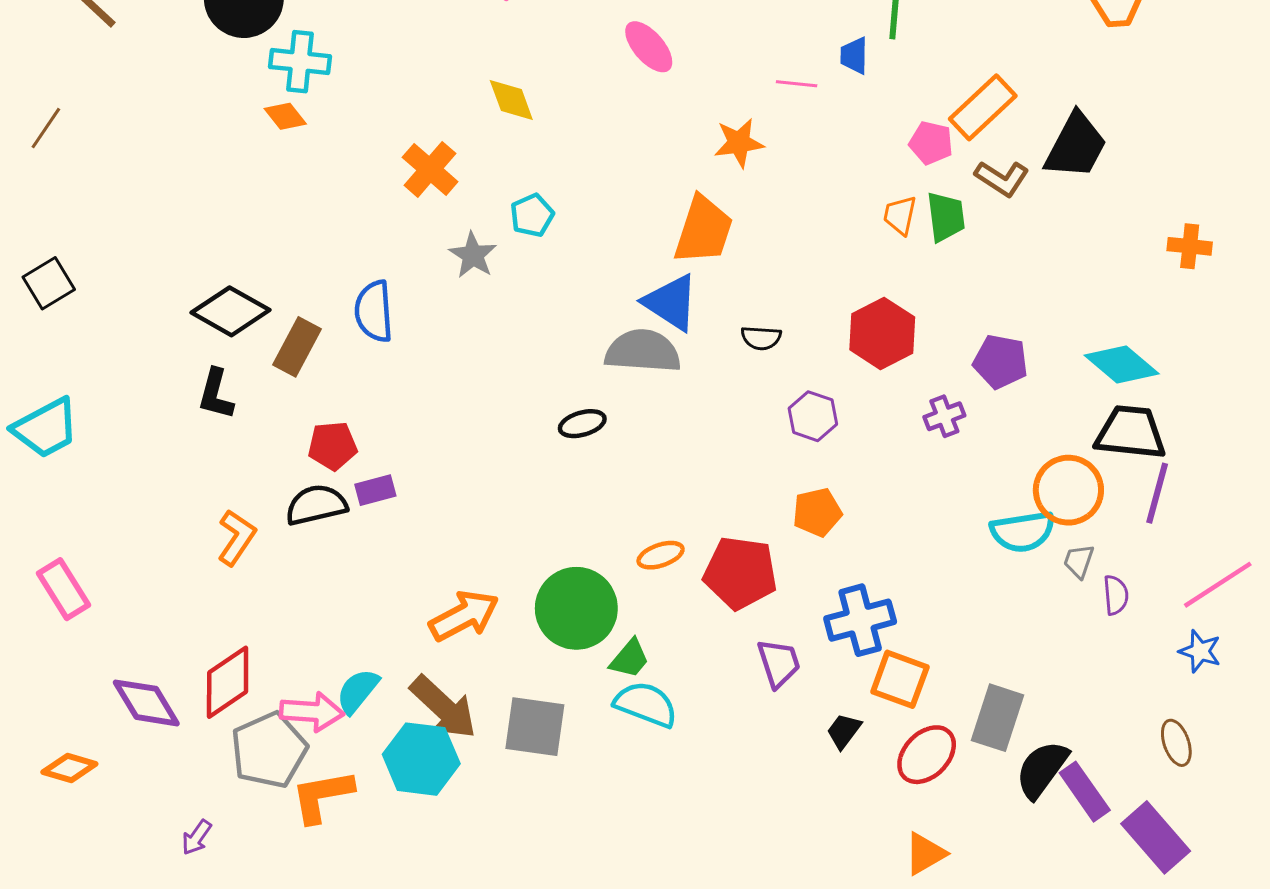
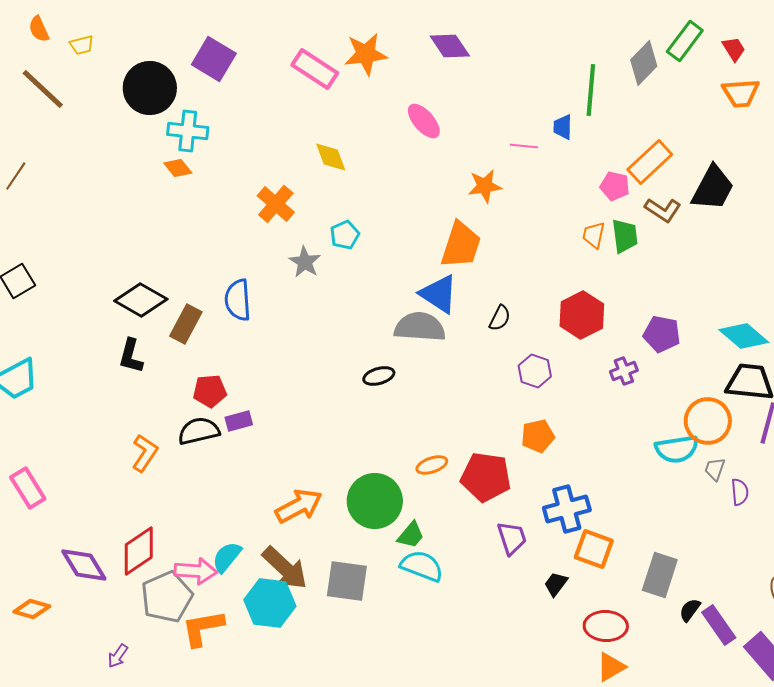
black semicircle: (761, 338) -> (500, 318), turned -68
red ellipse: (927, 755) -> (606, 626), moved, turned 48
black semicircle: (1042, 769) -> (690, 610), size x0.6

